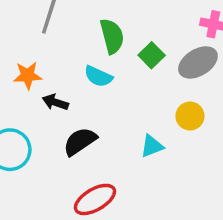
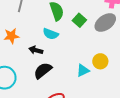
black arrow: (55, 102) -> (36, 50), moved
yellow circle: (190, 116) -> (100, 61), moved

